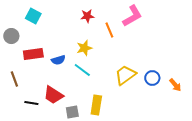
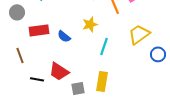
blue semicircle: (58, 60) -> (64, 36), turned 56
cyan line: (82, 70) -> (104, 46), moved, turned 72
yellow trapezoid: (125, 75) -> (139, 34), moved

